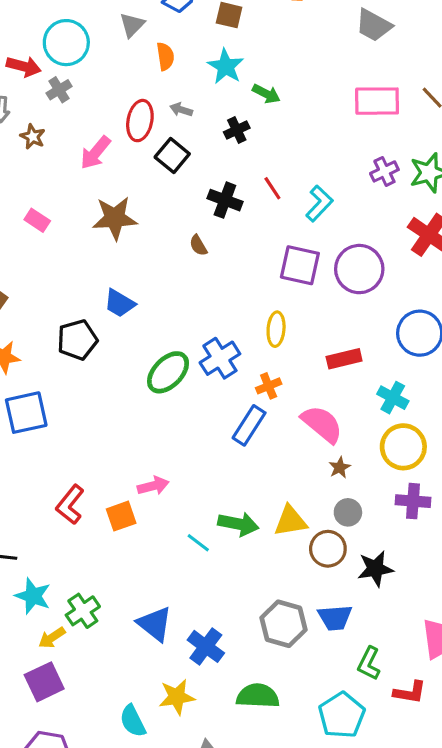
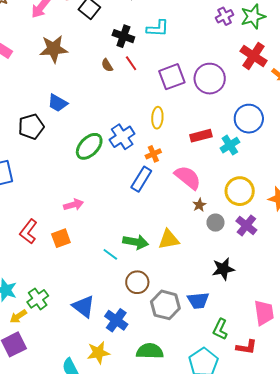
red line: (272, 188) -> (131, 63), moved
cyan L-shape: (319, 203) -> (158, 28), moved, turned 50
purple square: (300, 265) -> (172, 77), turned -32
cyan cross: (393, 398) -> (230, 145), moved, turned 30
pink arrow: (153, 486) -> (74, 205), moved
purple cross: (413, 501) -> (246, 225), turned 35
gray circle: (348, 512) -> (215, 223), moved
brown circle: (328, 549) -> (137, 282), moved

